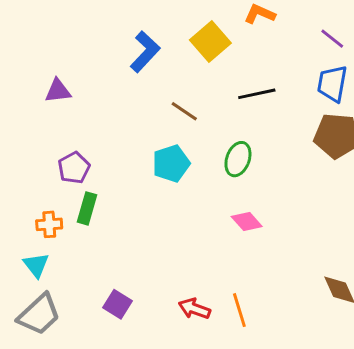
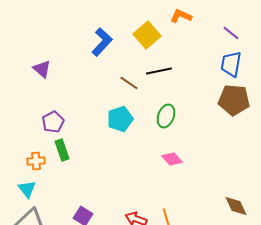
purple triangle: (58, 91) -> (42, 69), turned 48
black line: (257, 94) -> (159, 71), moved
green rectangle: (87, 208) -> (62, 150), turned -35

